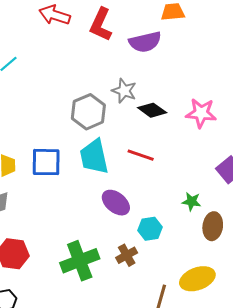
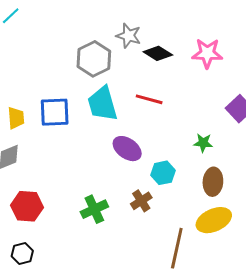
brown ellipse: (213, 226) -> (213, 182), moved
green cross: (80, 261) -> (94, 209), size x0.7

